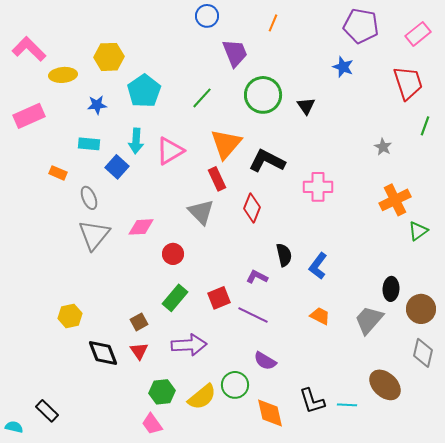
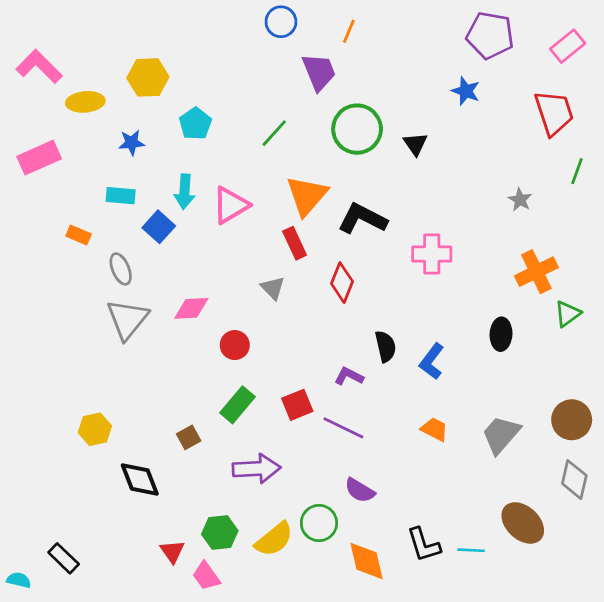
orange line: (273, 23) -> (349, 31), moved
cyan pentagon: (144, 91) -> (195, 124), size x0.7
gray triangle: (201, 212) -> (273, 288), size x0.7
black ellipse: (391, 289) -> (501, 334), moved
red triangle: (139, 351) -> (172, 552), moved

